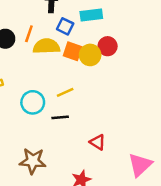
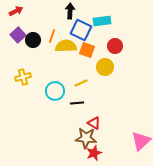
blue square: (65, 26) -> (81, 30), size x1.5
yellow circle: (90, 55) -> (105, 67), moved
red triangle: (98, 142) -> (94, 123), moved
brown star: (33, 161) -> (86, 138), moved

